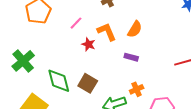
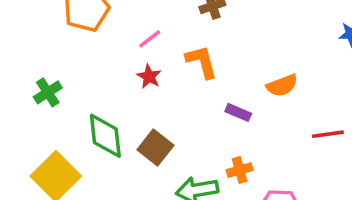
orange semicircle: (135, 29) -> (282, 85), moved, turned 30
red star: (88, 44) -> (149, 76), moved
green cross: (23, 61) -> (48, 92), size x0.7

